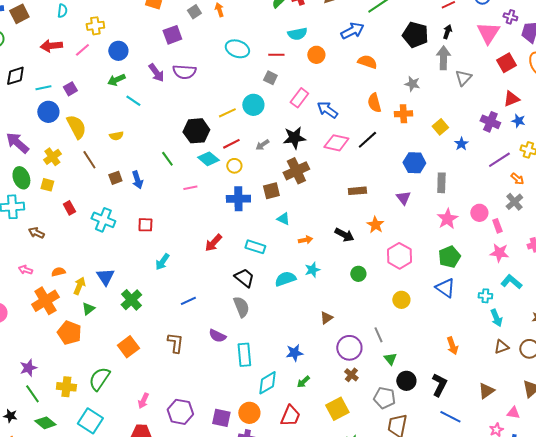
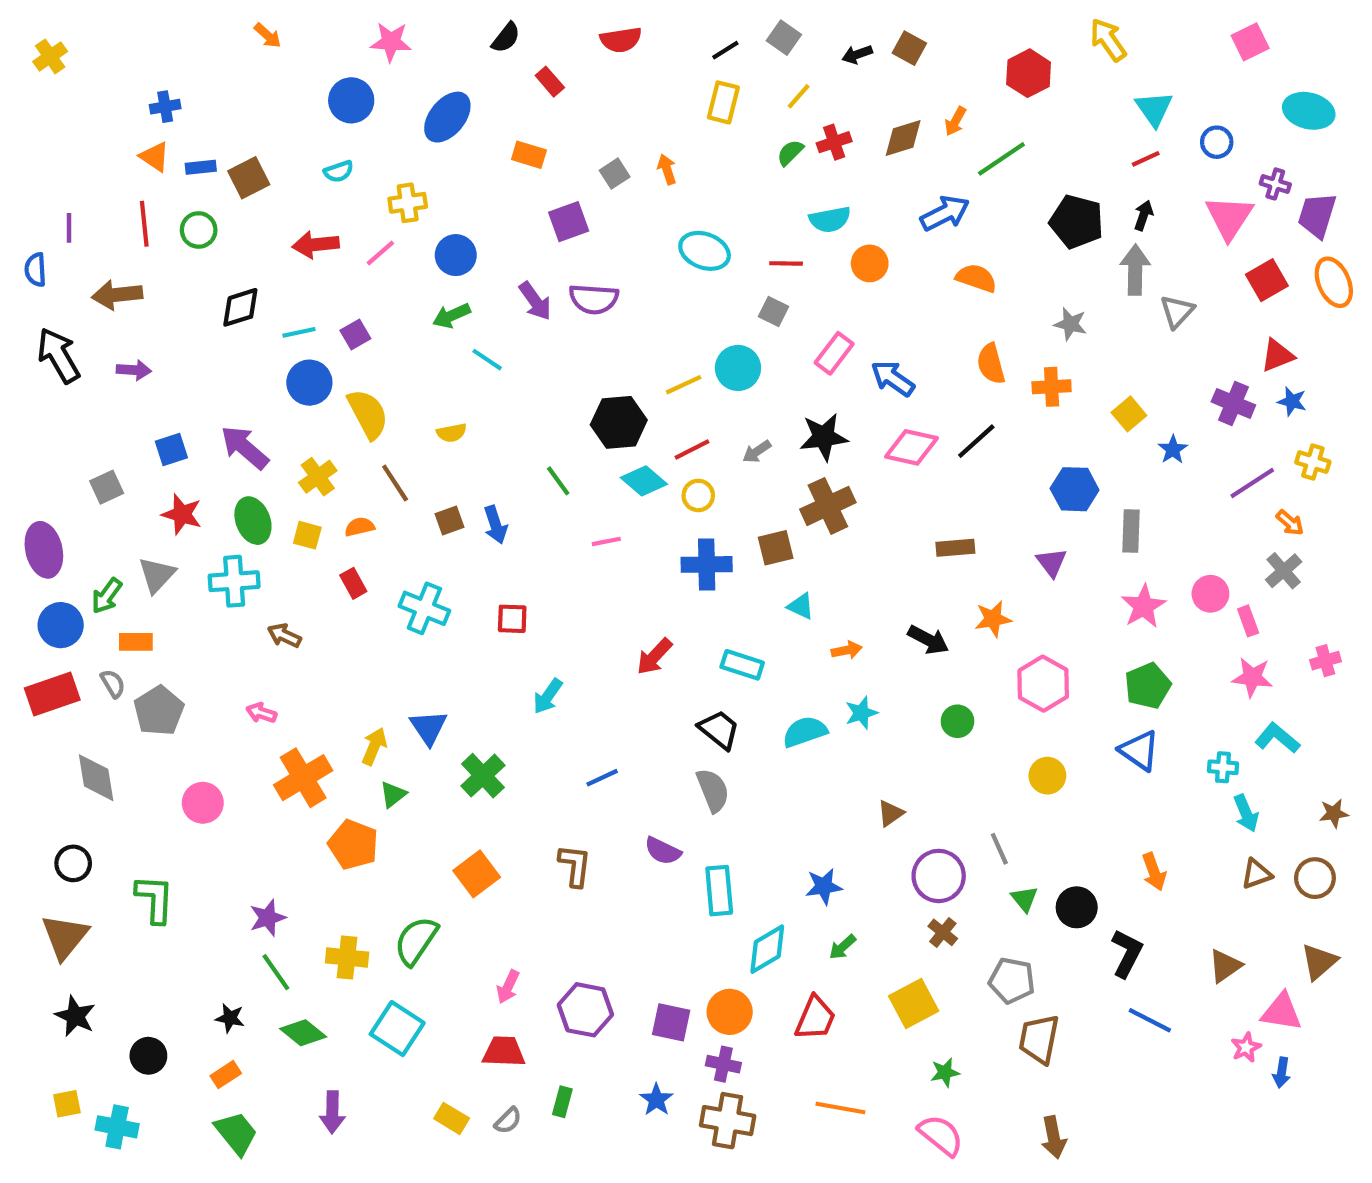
cyan semicircle: (62, 11) -> (339, 171), turned 64
orange star: (375, 225) -> (993, 619), turned 30
orange semicircle: (58, 272) -> (360, 527), moved
black circle: (406, 381) -> (1077, 907), moved
pink triangle: (513, 413) -> (1282, 1012), size x1.5

